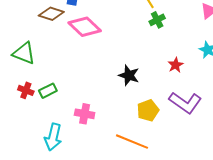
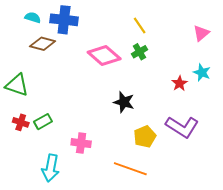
green cross: (157, 20) -> (139, 52), moved
pink diamond: (85, 27) -> (104, 55), moved
red star: (176, 65) -> (180, 83), moved

